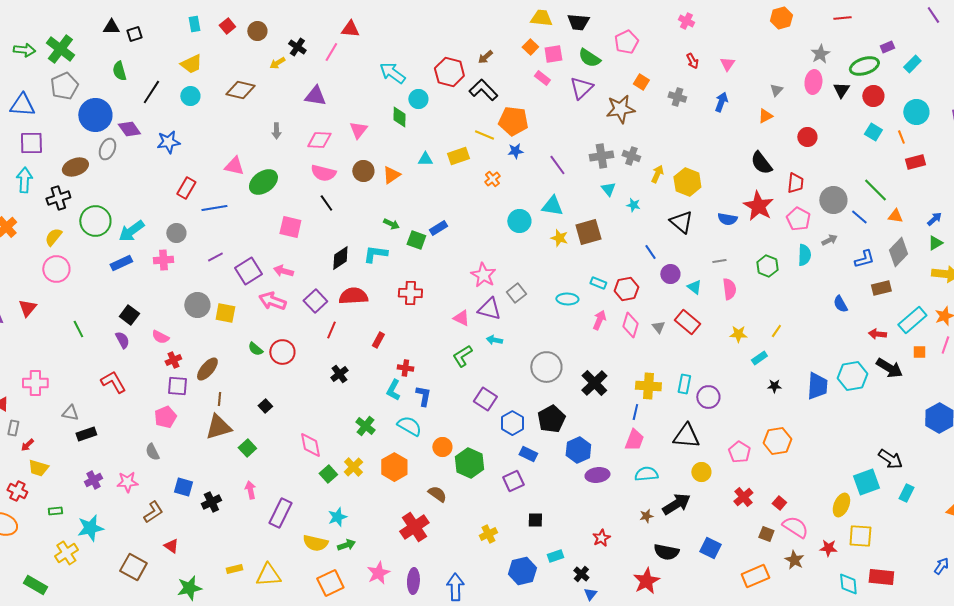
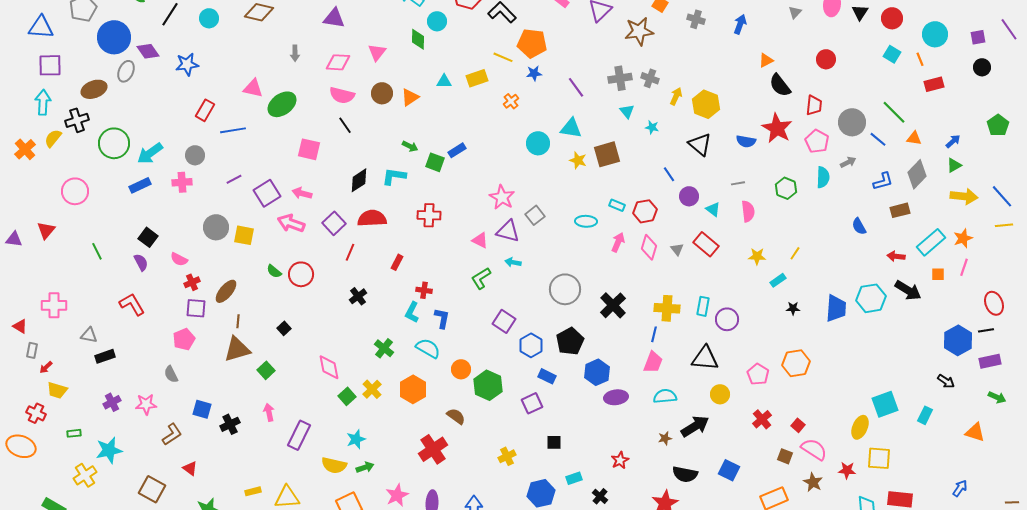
orange triangle: (765, 116) -> (766, 60), moved
yellow semicircle: (53, 237) -> (53, 138), moved
black arrow: (890, 459) -> (946, 381), moved, size x0.7

